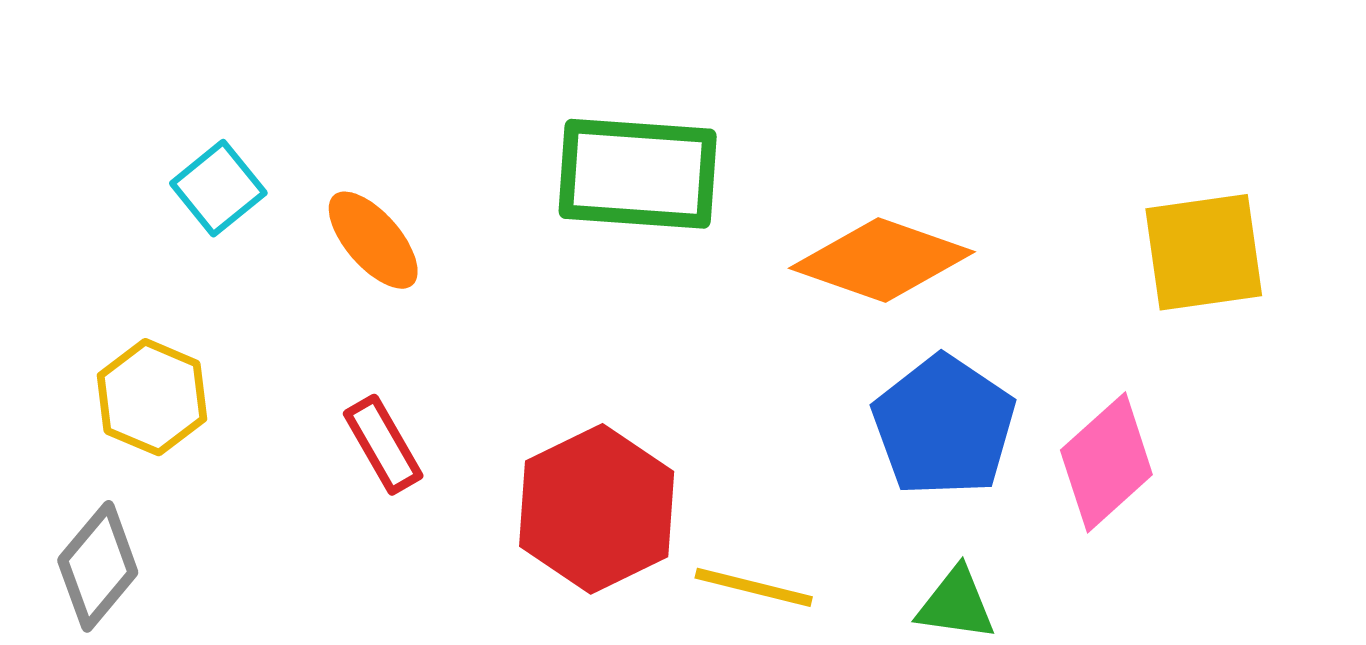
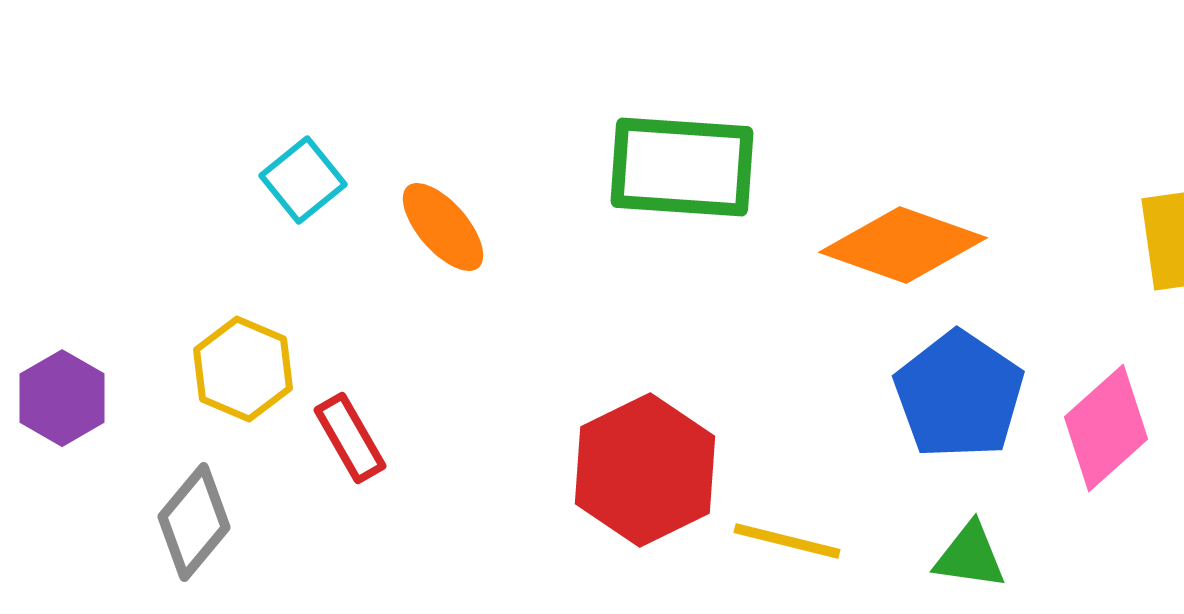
red rectangle: (383, 445) -> (350, 438), moved

